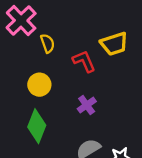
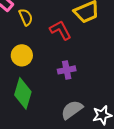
purple cross: (87, 105) -> (67, 70), turned 30

